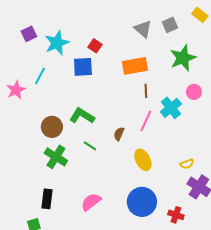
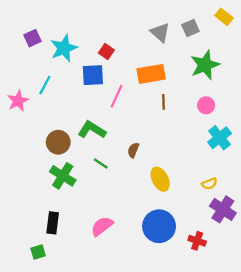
pink circle: (194, 92) -> (206, 105), moved
cyan cross: (171, 108) -> (220, 138), moved
pink line: (146, 121) -> (116, 96), moved

